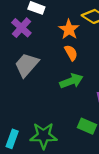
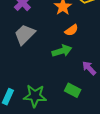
orange semicircle: (71, 53) -> (72, 30), moved, turned 80

